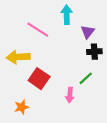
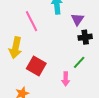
pink line: (38, 30) -> (32, 21), turned 35
yellow arrow: (18, 57) -> (15, 48), turned -70

